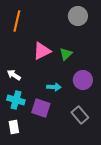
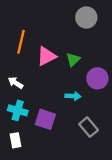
orange line: (17, 21) -> (21, 42), moved
purple circle: (83, 80) -> (97, 78), moved
cyan arrow: (54, 87) -> (73, 96), moved

